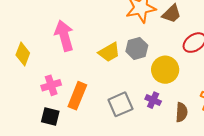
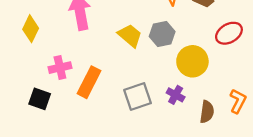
yellow trapezoid: (109, 52) -> (130, 36), turned -115
black square: (50, 117) -> (40, 99), moved

